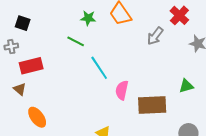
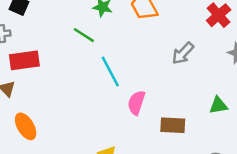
gray arrow: (155, 36) -> (183, 53), moved
brown rectangle: (152, 105) -> (173, 125), size x0.7

